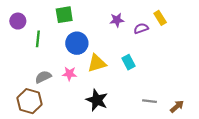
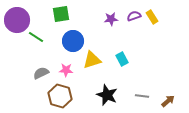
purple circle: (18, 21) -> (17, 20), size x1.6
purple semicircle: (141, 28) -> (134, 16), moved
green line: (38, 39) -> (36, 37), turned -63
black star: (97, 100) -> (107, 95), moved
brown hexagon: (29, 101) -> (60, 96), moved

